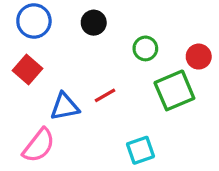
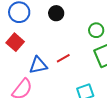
green circle: (145, 48) -> (96, 30), moved

